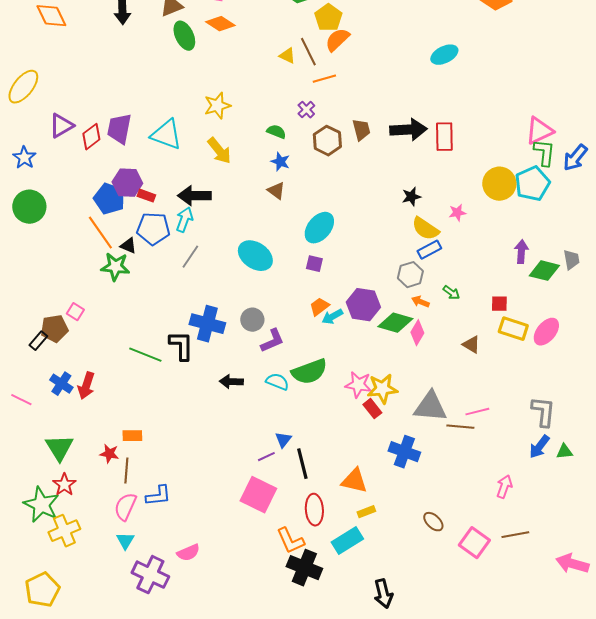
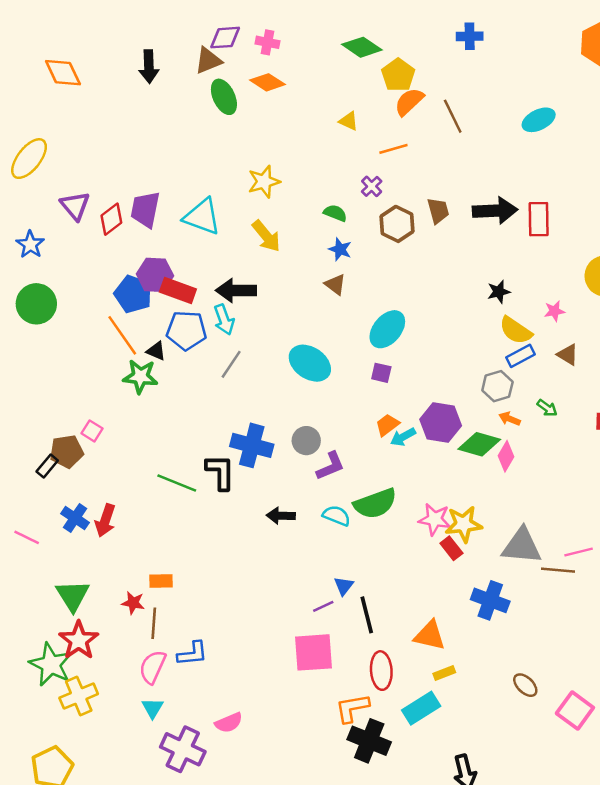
brown line: (308, 52) -> (453, 116), moved
purple triangle: (61, 126) -> (75, 206), turned -40
red rectangle: (146, 196) -> (178, 290), size x1.6
cyan arrow: (184, 220) -> (224, 320), turned 140
brown triangle: (471, 345) -> (568, 355), moved
red star: (64, 485) -> (79, 640), size x1.4
pink square: (258, 495) -> (313, 652), turned -30
orange L-shape: (290, 541) -> (352, 708), turned 104

